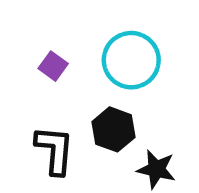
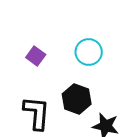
cyan circle: (131, 60) -> (89, 52), size x0.7

